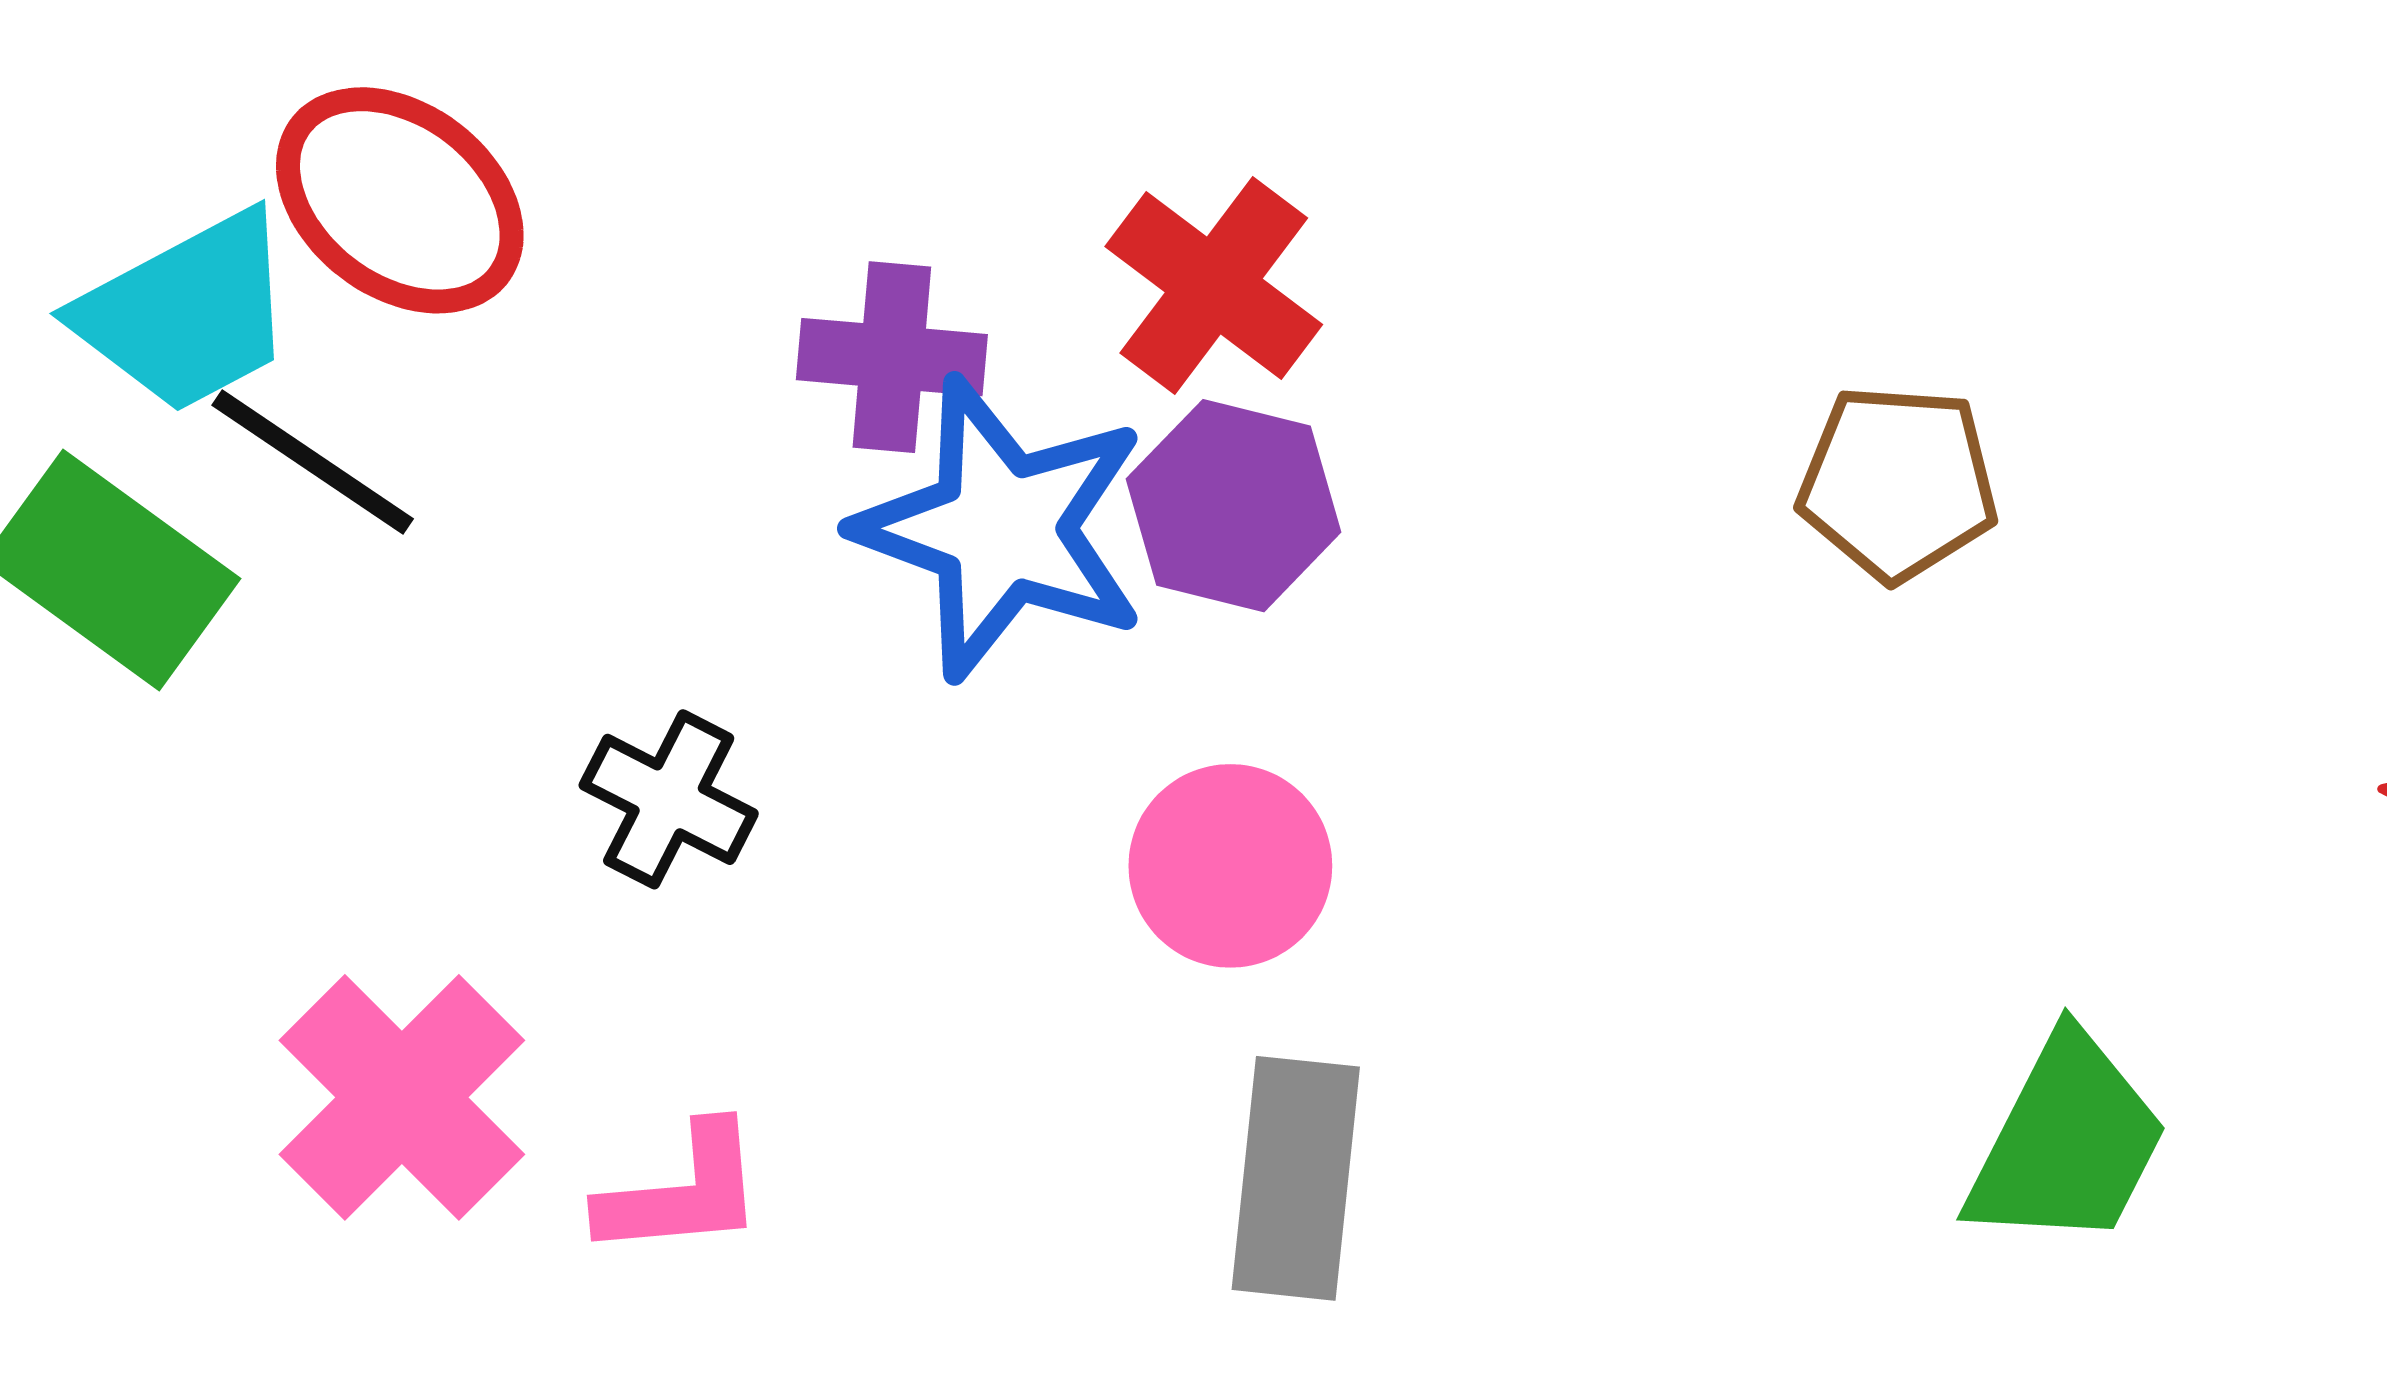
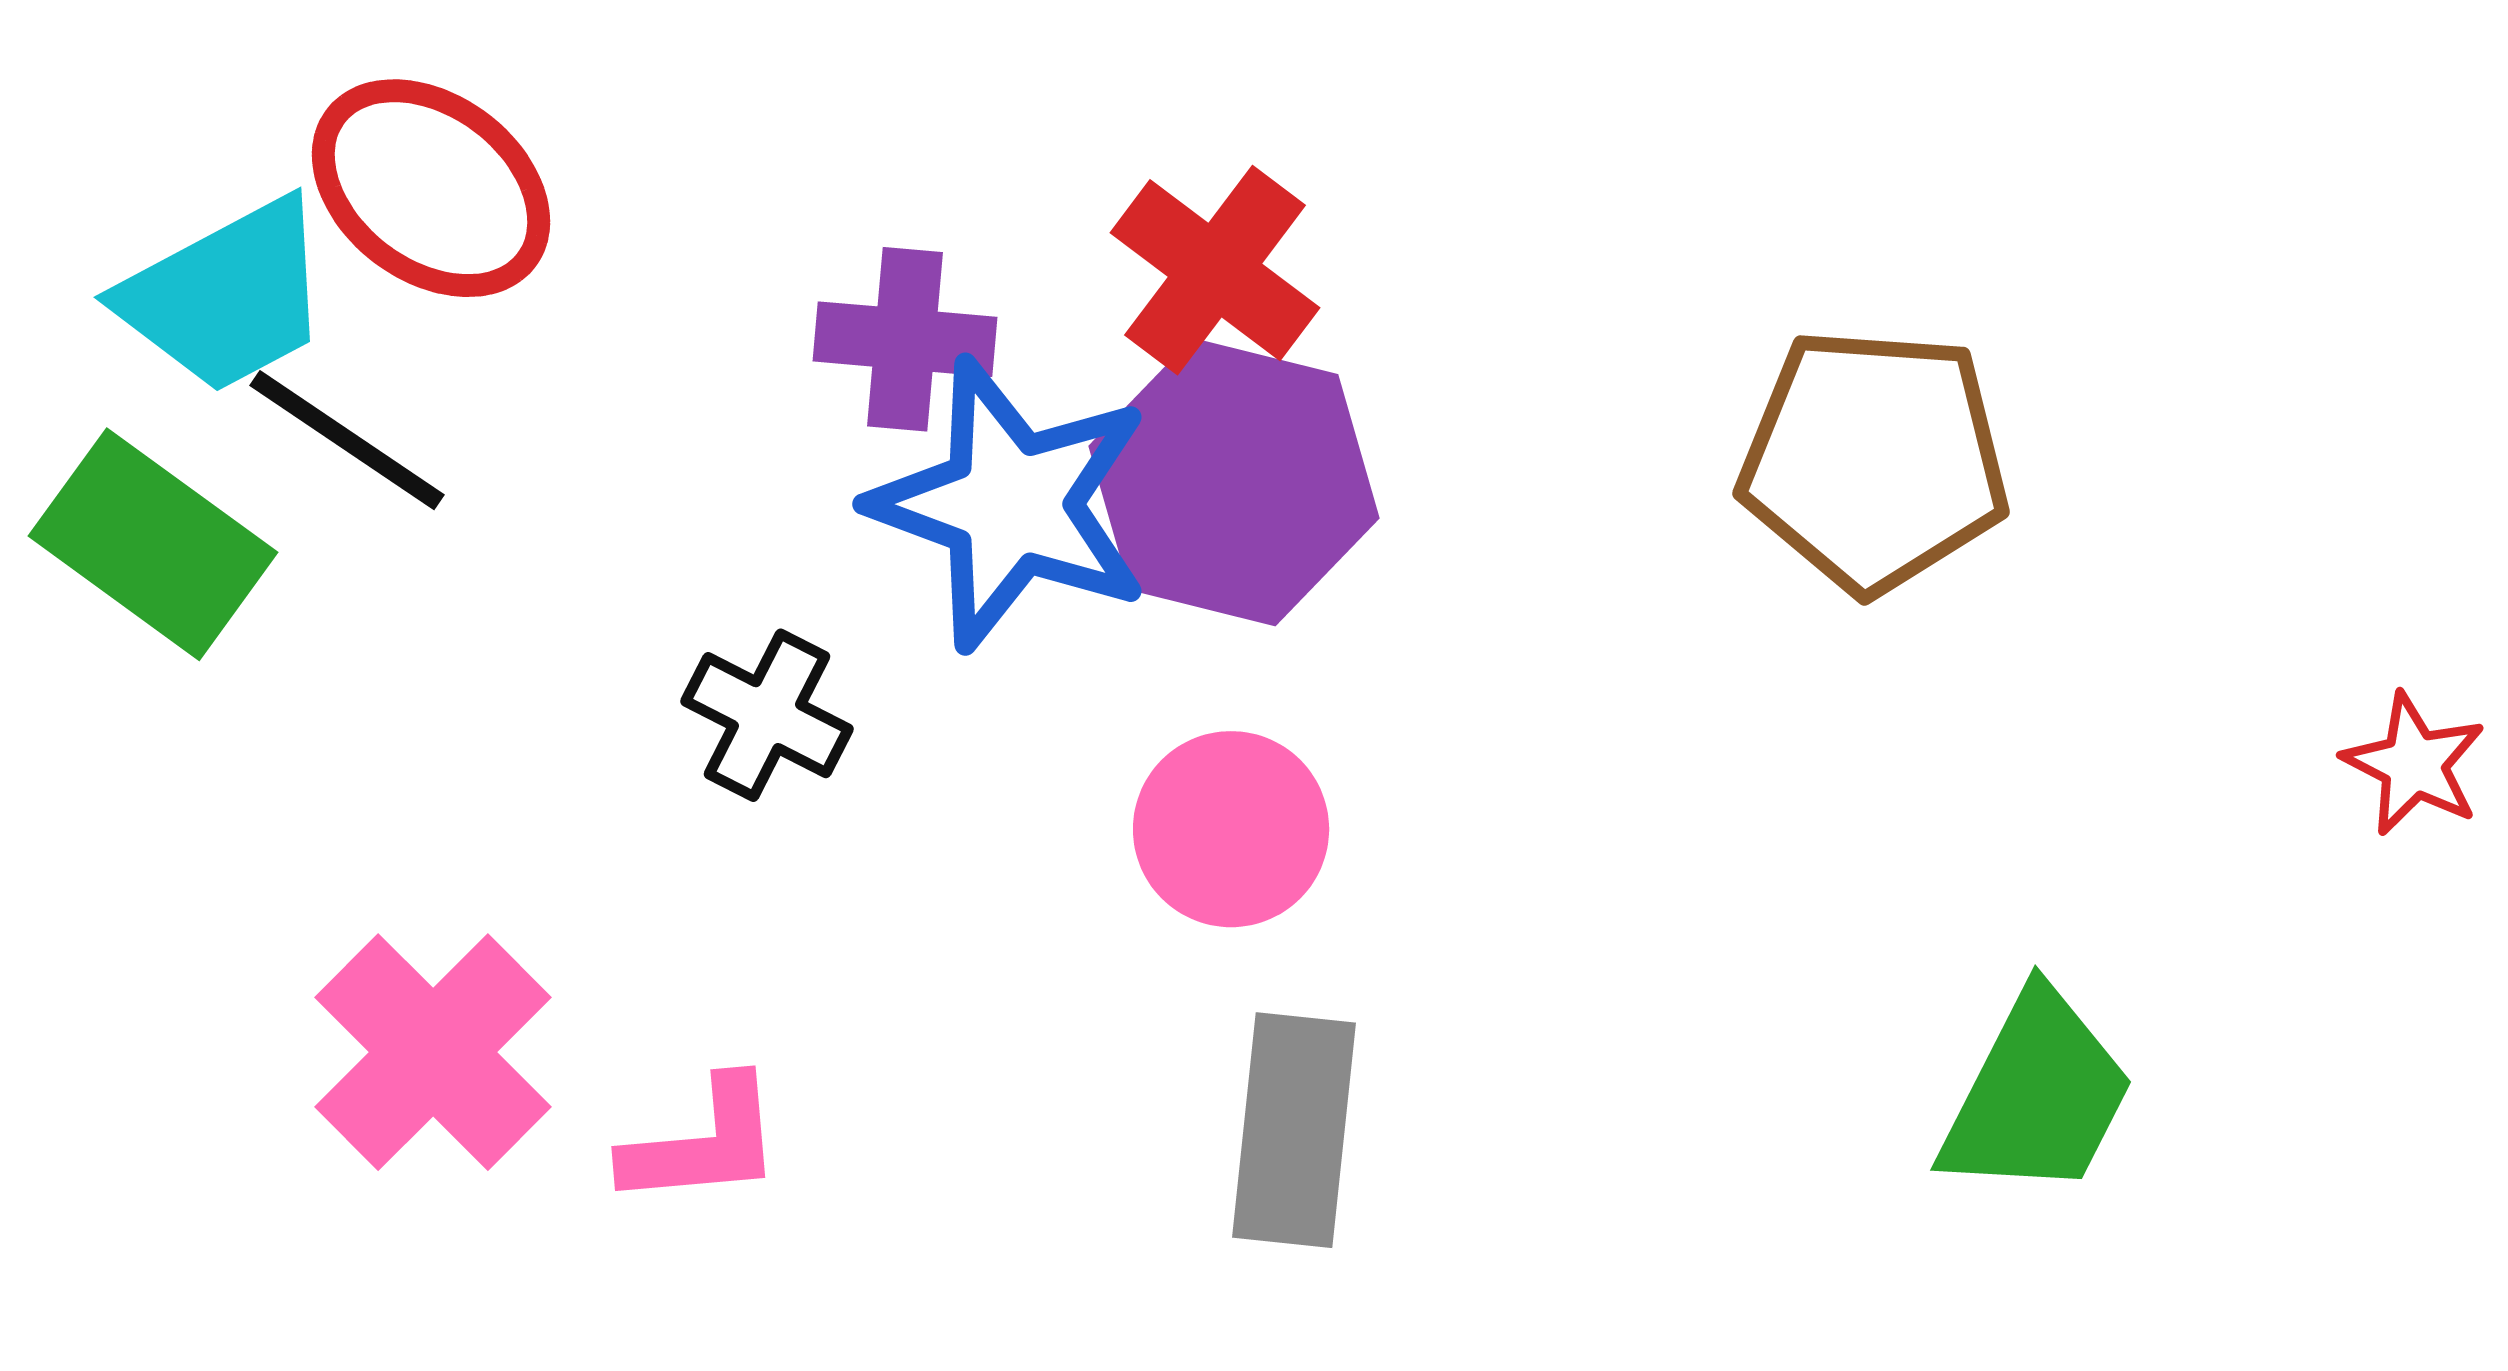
brown pentagon: (1898, 483) -> (1874, 460), size x1.4
purple hexagon: (1233, 506) -> (1234, 482), size x1.4
black cross: (669, 799) -> (767, 715), moved

